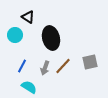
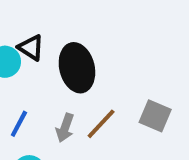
black triangle: (28, 17) -> (31, 48), moved
gray square: (90, 62) -> (155, 116), turned 35

